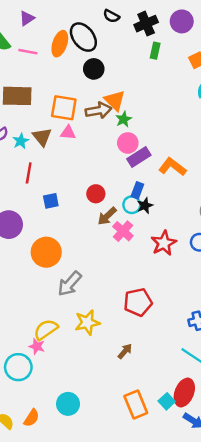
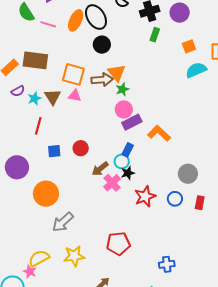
red circle: (96, 194) -> (81, 148), moved
black star: (145, 206) -> (128, 173), moved

